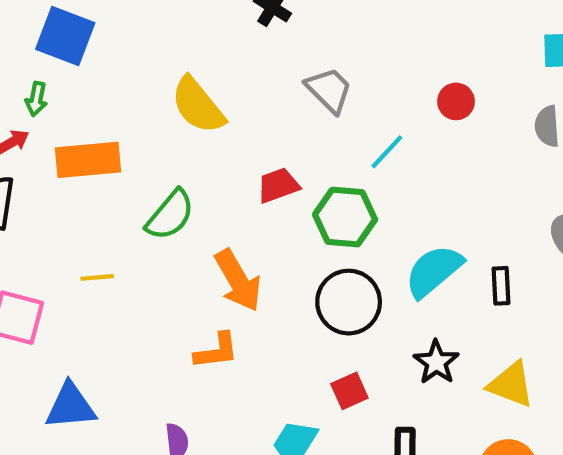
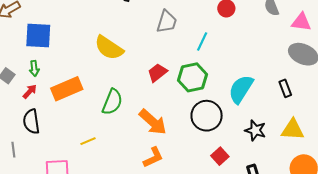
gray trapezoid: (329, 90) -> (167, 22), turned 80
black rectangle: (501, 286) -> (285, 88), moved

